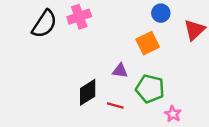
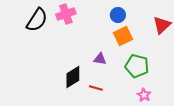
blue circle: (161, 13) -> (118, 15), moved
green pentagon: (150, 89) -> (137, 66), moved

